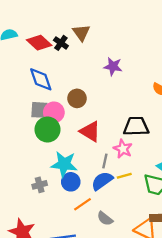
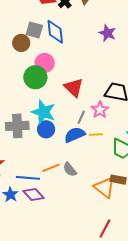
blue diamond: (41, 79) -> (55, 32), moved
brown circle: (77, 98) -> (21, 43), moved
gray square: (39, 110) -> (34, 30), moved
gray cross: (40, 185) -> (17, 126), size x1.6
orange line: (82, 204) -> (51, 168), moved

